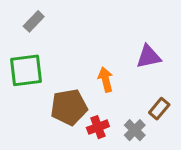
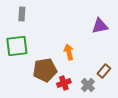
gray rectangle: (34, 21) -> (22, 14), turned -40
purple triangle: (148, 57) -> (100, 26), moved

